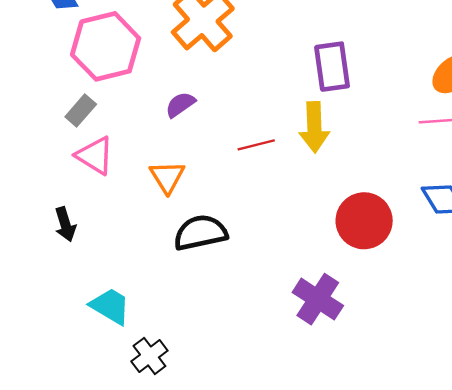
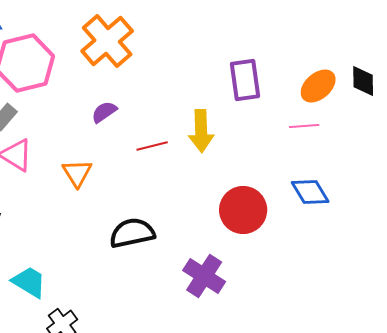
purple rectangle: (332, 67) -> (245, 80), moved
purple semicircle: (180, 105) -> (104, 112), moved
black semicircle: (200, 233) -> (132, 233), moved

